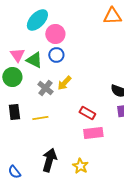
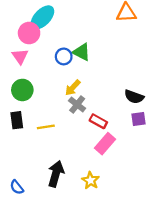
pink circle: (55, 34) -> (29, 33), moved
green triangle: (34, 60) -> (82, 52), moved
green circle: (12, 77) -> (22, 90), moved
gray cross: (45, 88) -> (77, 105), moved
pink rectangle: (93, 133) -> (105, 144), turned -42

